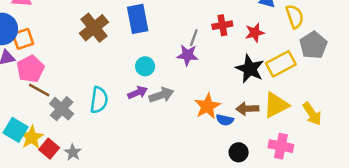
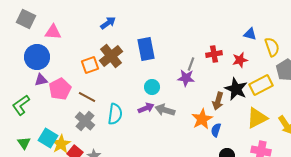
orange square: (23, 39) -> (90, 65), moved
brown line: (39, 90) -> (87, 97), moved
gray arrow: (161, 95) -> (165, 110), turned -144
brown arrow: (247, 109) -> (218, 101), moved, turned -72
blue semicircle: (225, 120) -> (216, 130), turned 96

